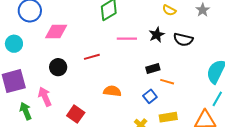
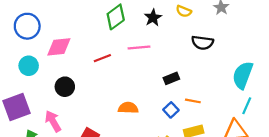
black star: (157, 35) -> (153, 18), moved
cyan circle: (14, 44) -> (29, 66), moved
red line: (92, 57) -> (102, 58), moved
orange line: (167, 82) -> (193, 101), moved

